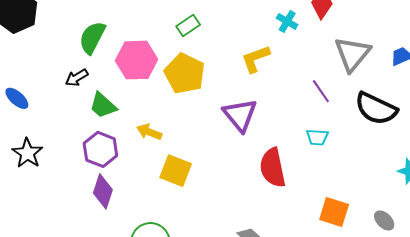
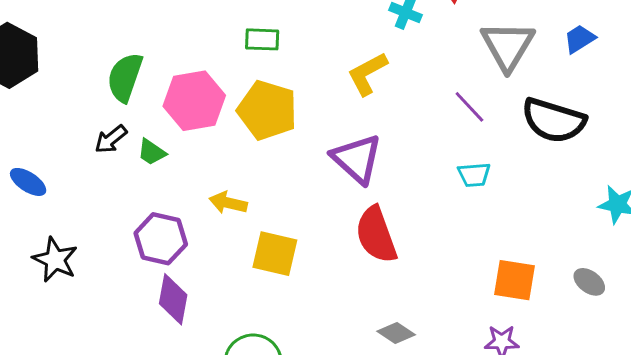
green rectangle: (188, 26) -> (262, 39), turned 45
green trapezoid: (103, 105) -> (152, 152), moved, size x0.7
red semicircle: (273, 168) -> (376, 235), moved

